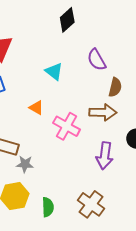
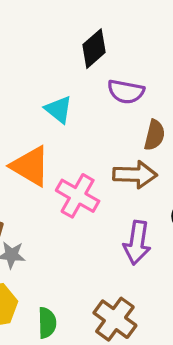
black diamond: (67, 20) -> (94, 49), moved
purple semicircle: (97, 60) -> (126, 92), turned -50
orange triangle: (36, 108) -> (30, 166), size x1.8

